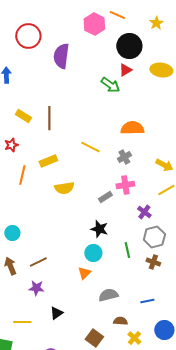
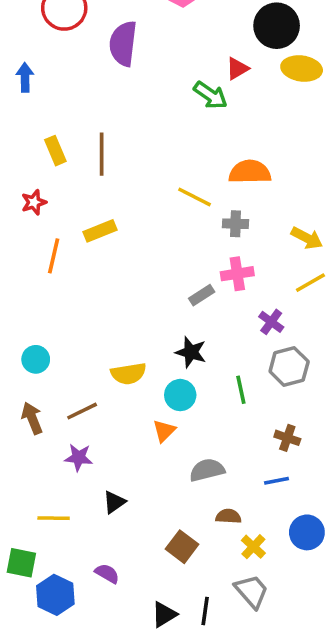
black circle: (129, 46) -> (277, 26), moved
yellow rectangle: (23, 116) -> (55, 151), turned 35
yellow line: (90, 147) -> (194, 197), moved
gray cross: (124, 157) -> (236, 224), turned 32
yellow semicircle: (64, 188) -> (128, 374), moved
brown cross: (153, 262) -> (287, 438), moved

